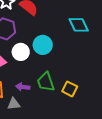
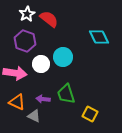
yellow square: (70, 89) -> (90, 114), moved
gray triangle: (14, 104) -> (34, 116), turned 32

